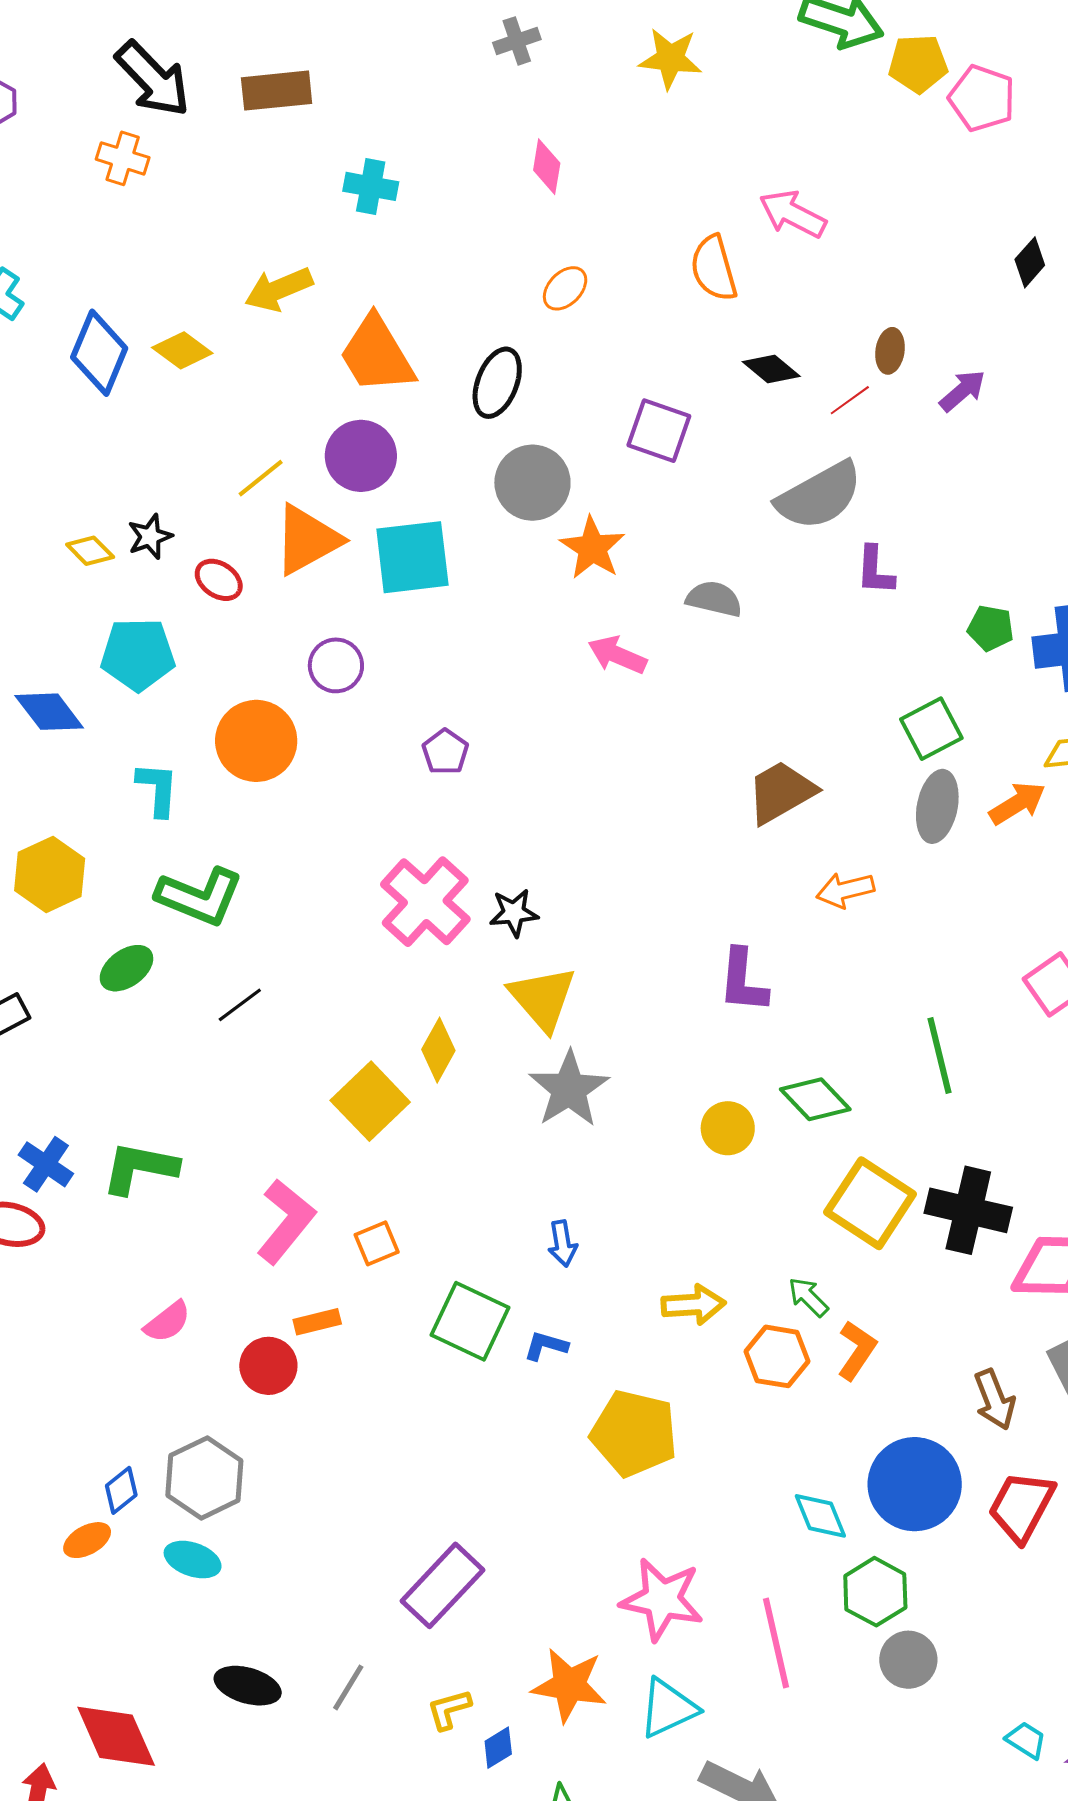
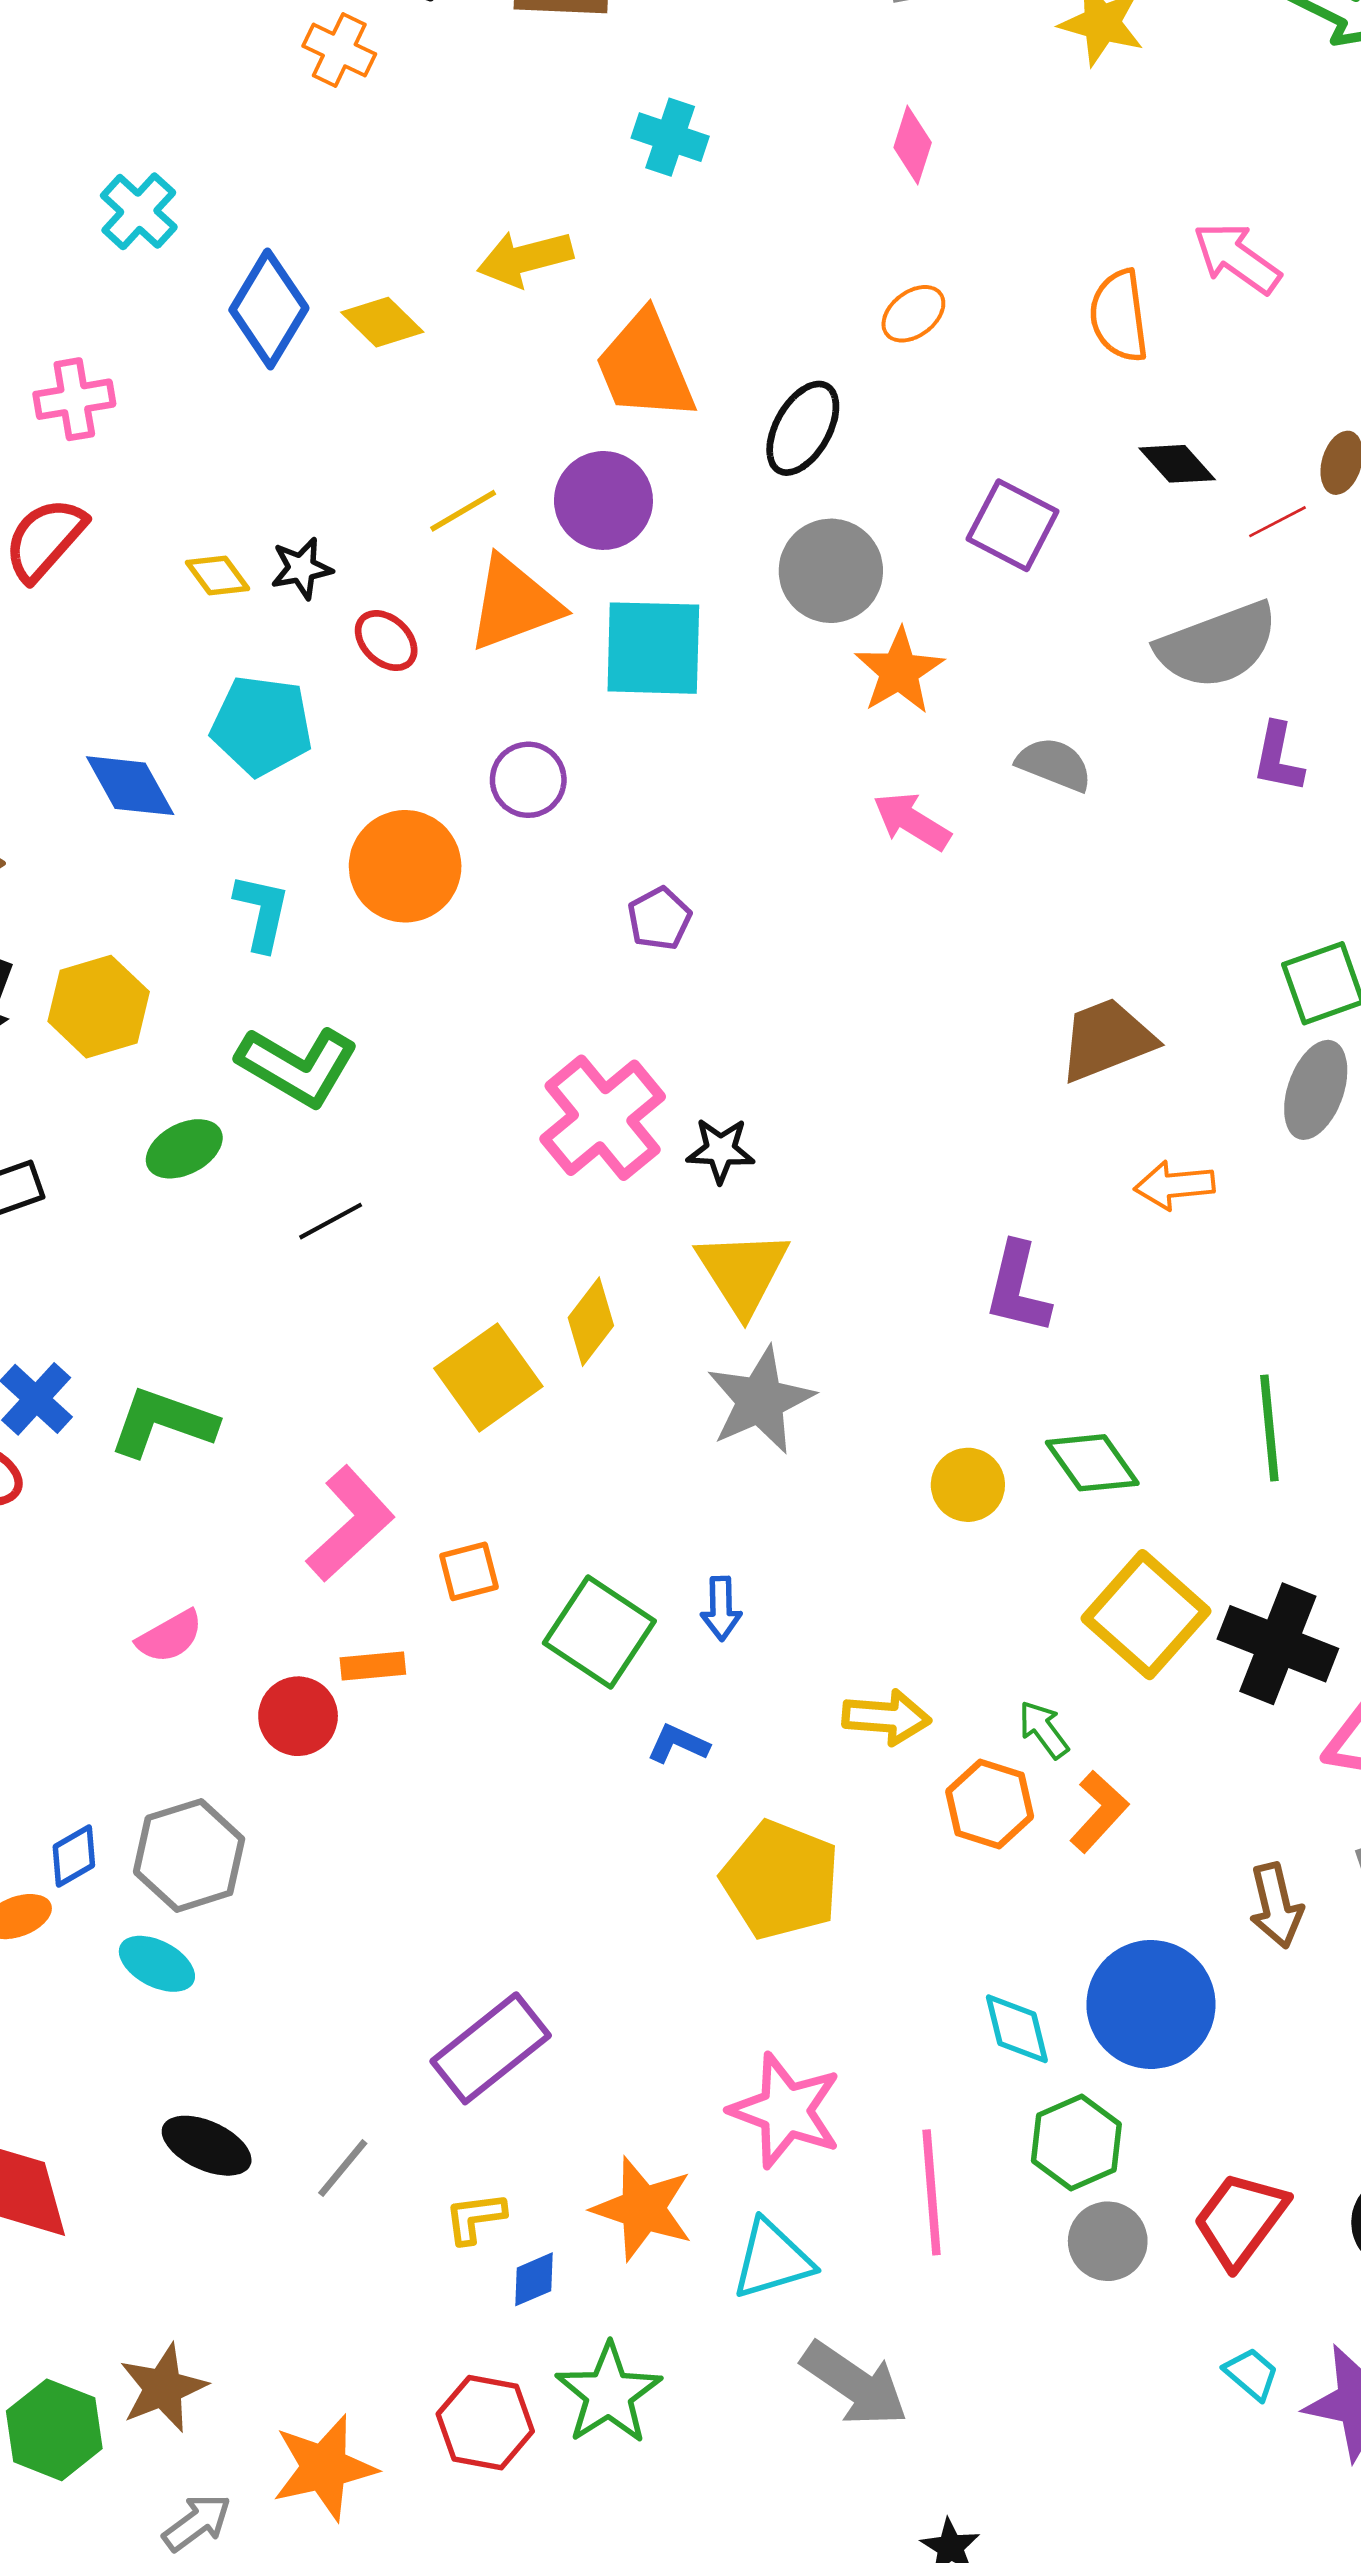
green square: (470, 1321) -> (599, 1632), moved
red trapezoid: (1021, 1506) -> (1240, 2220), moved

